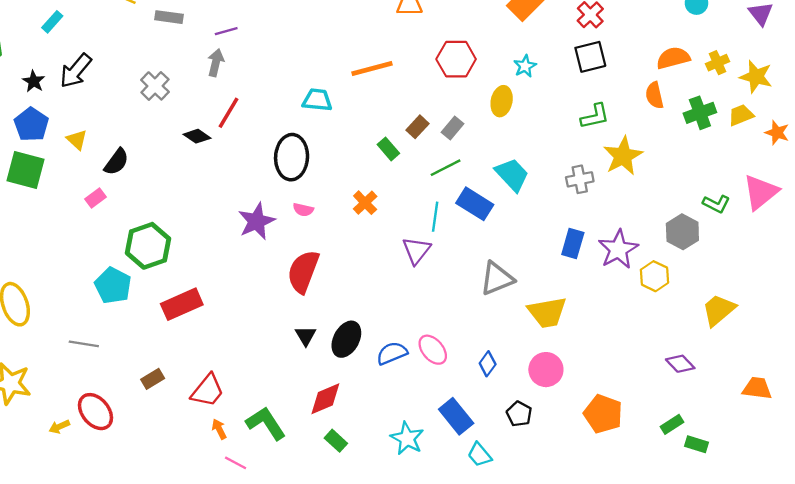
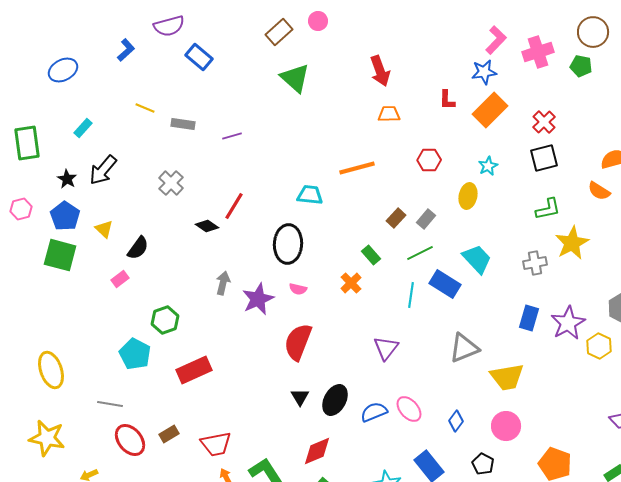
red hexagon: (456, 59) -> (429, 160), size x0.7
gray arrow: (216, 63) -> (223, 283), moved
orange semicircle: (654, 95) -> (599, 191), turned -45
green rectangle: (388, 149) -> (371, 255), moved
green hexagon: (148, 246) -> (165, 320), size x0.7
purple triangle: (416, 251) -> (386, 348), moved
red trapezoid: (208, 391) -> (216, 444), turned 40
red ellipse: (95, 412) -> (130, 440), moved

